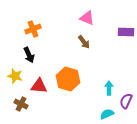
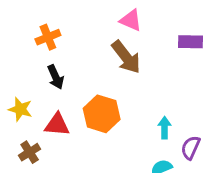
brown arrow: (84, 42) -> (126, 57), size x1.6
black arrow: (29, 55) -> (56, 77), moved
brown cross: (21, 104) -> (30, 152), turned 32

